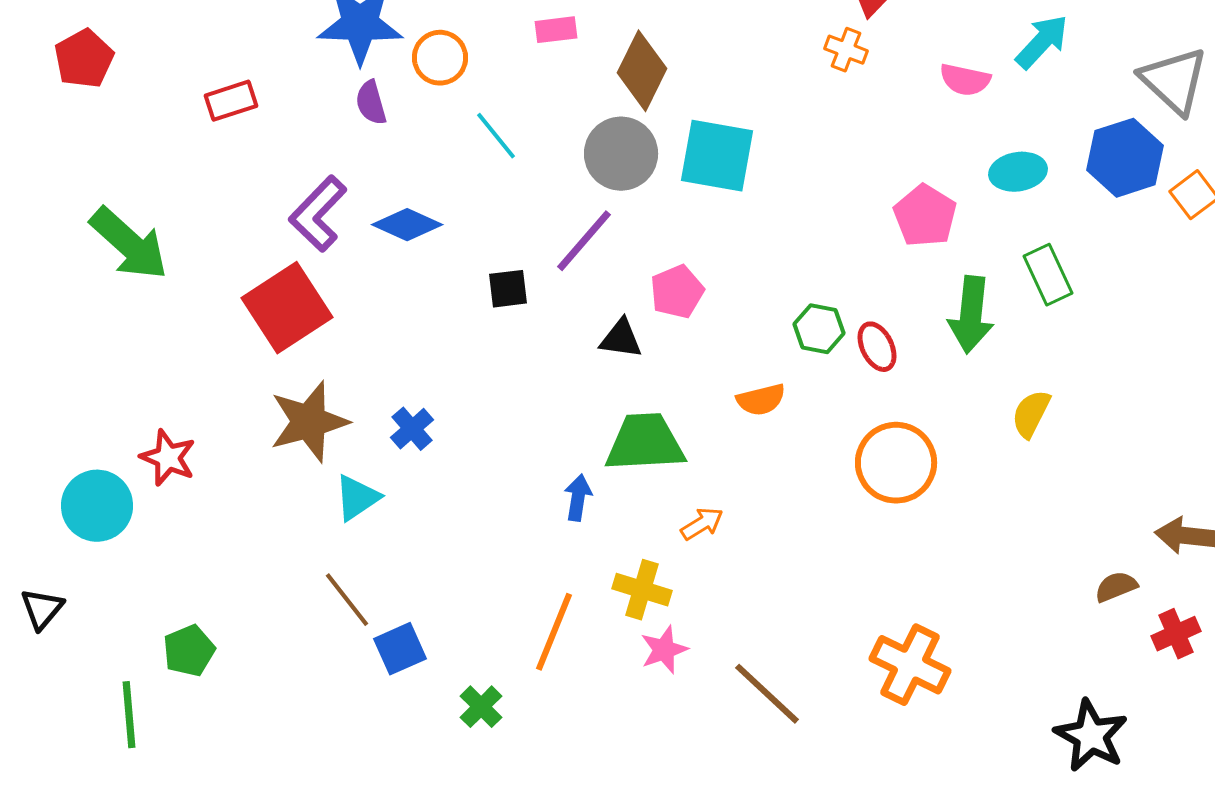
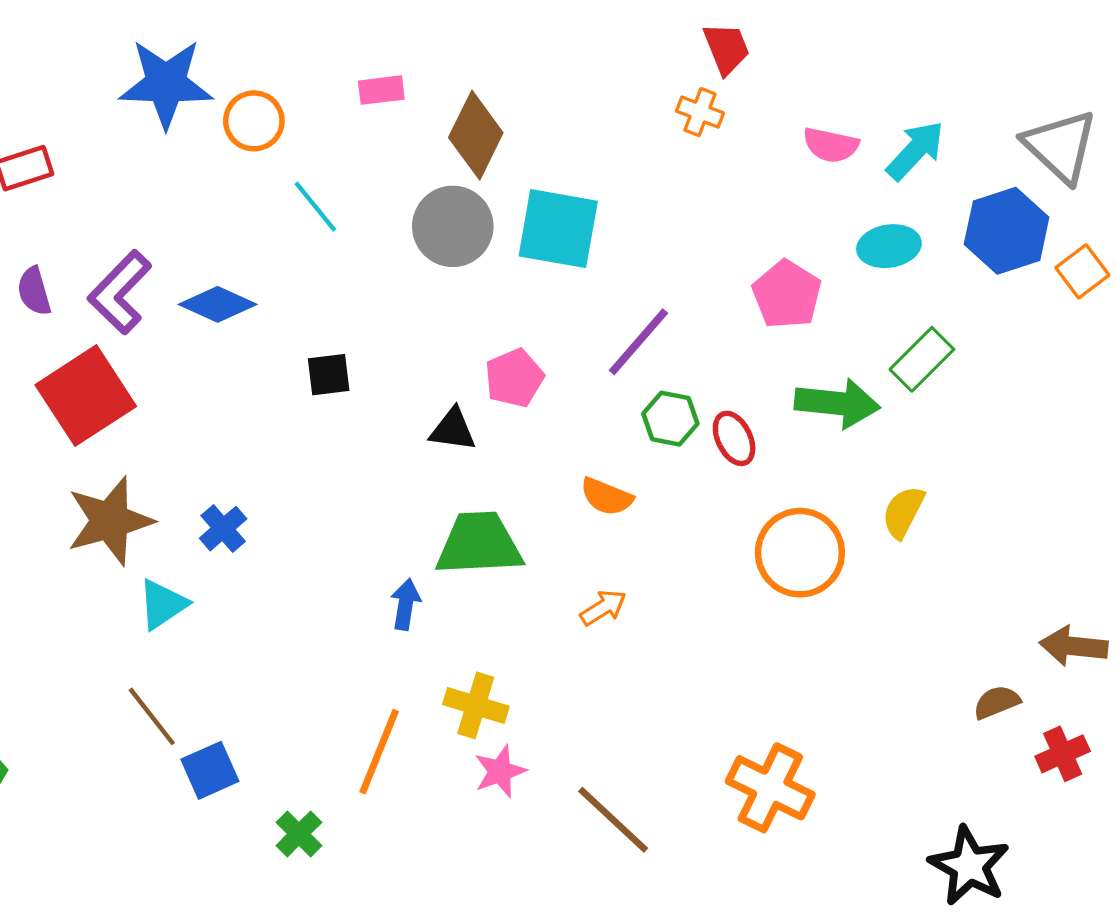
cyan arrow: (1042, 42) -> (915, 151), moved
purple semicircle: (371, 103) -> (34, 291), moved
purple line: (584, 241) -> (638, 342), moved
green rectangle: (1048, 275) -> (922, 359), turned 70
green arrow: (971, 315) -> (837, 403), turned -90
orange semicircle: (761, 400) -> (607, 497), turned 36
orange circle: (896, 463) -> (800, 553), moved
orange arrow: (702, 524) -> (603, 608), moved

